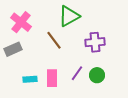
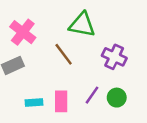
green triangle: (69, 16) -> (82, 25), turned 40
purple cross: (95, 42) -> (114, 57), turned 30

